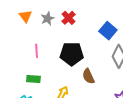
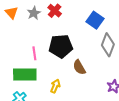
pink line: (37, 51) -> (34, 53), moved
green rectangle: (33, 79) -> (25, 75), size x1.6

